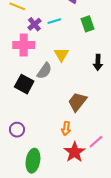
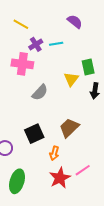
green rectangle: (87, 24) -> (88, 67), moved
yellow triangle: (61, 55) -> (71, 79), moved
black square: (24, 84) -> (34, 134), moved, turned 30

